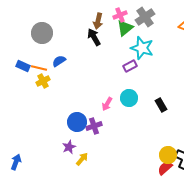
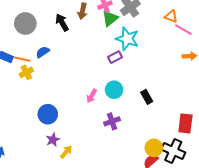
black arrow: (94, 37) -> (62, 22), moved
blue circle: (77, 122) -> (48, 114), moved
purple cross: (94, 126) -> (112, 121), moved

